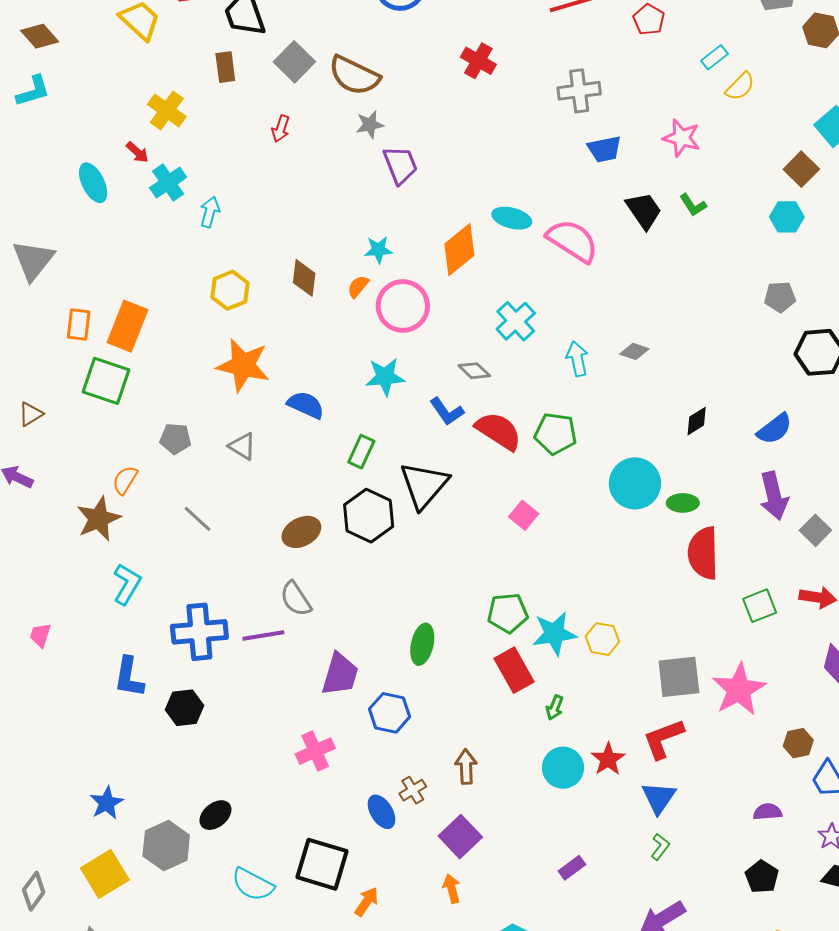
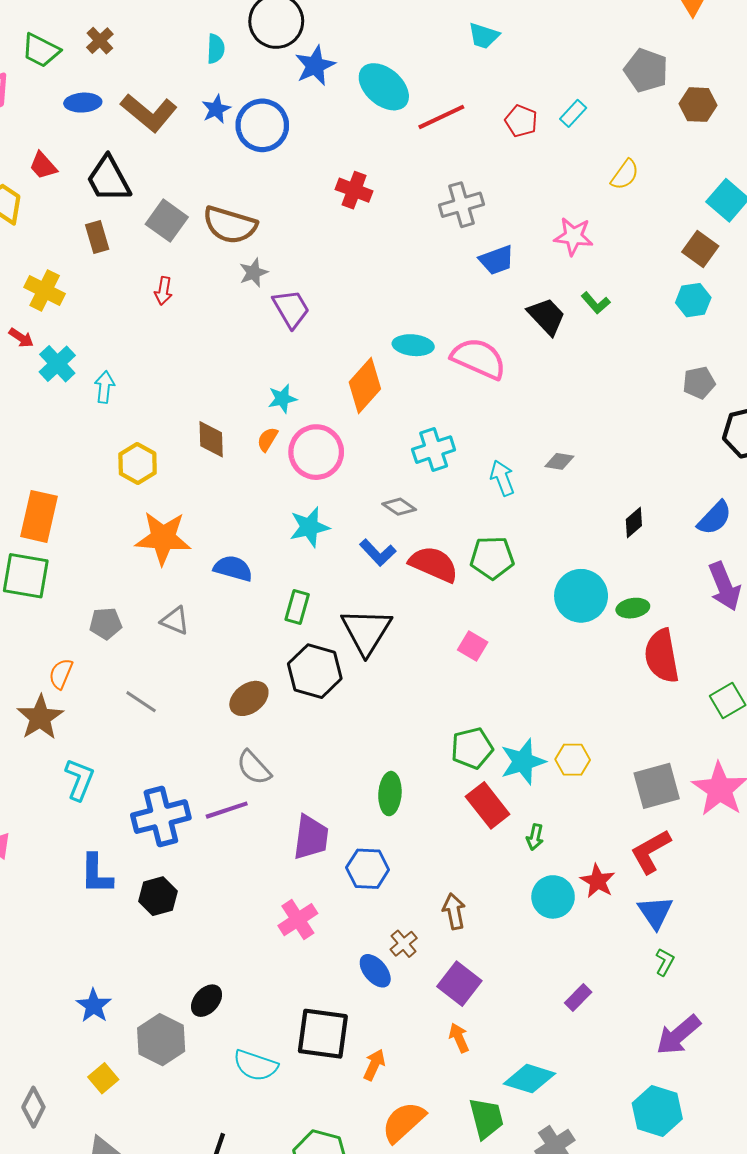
cyan rectangle: (714, 57) -> (573, 113), moved
cyan cross: (516, 321) -> (434, 450), turned 33
yellow square: (105, 874) -> (103, 1078), size x0.6

